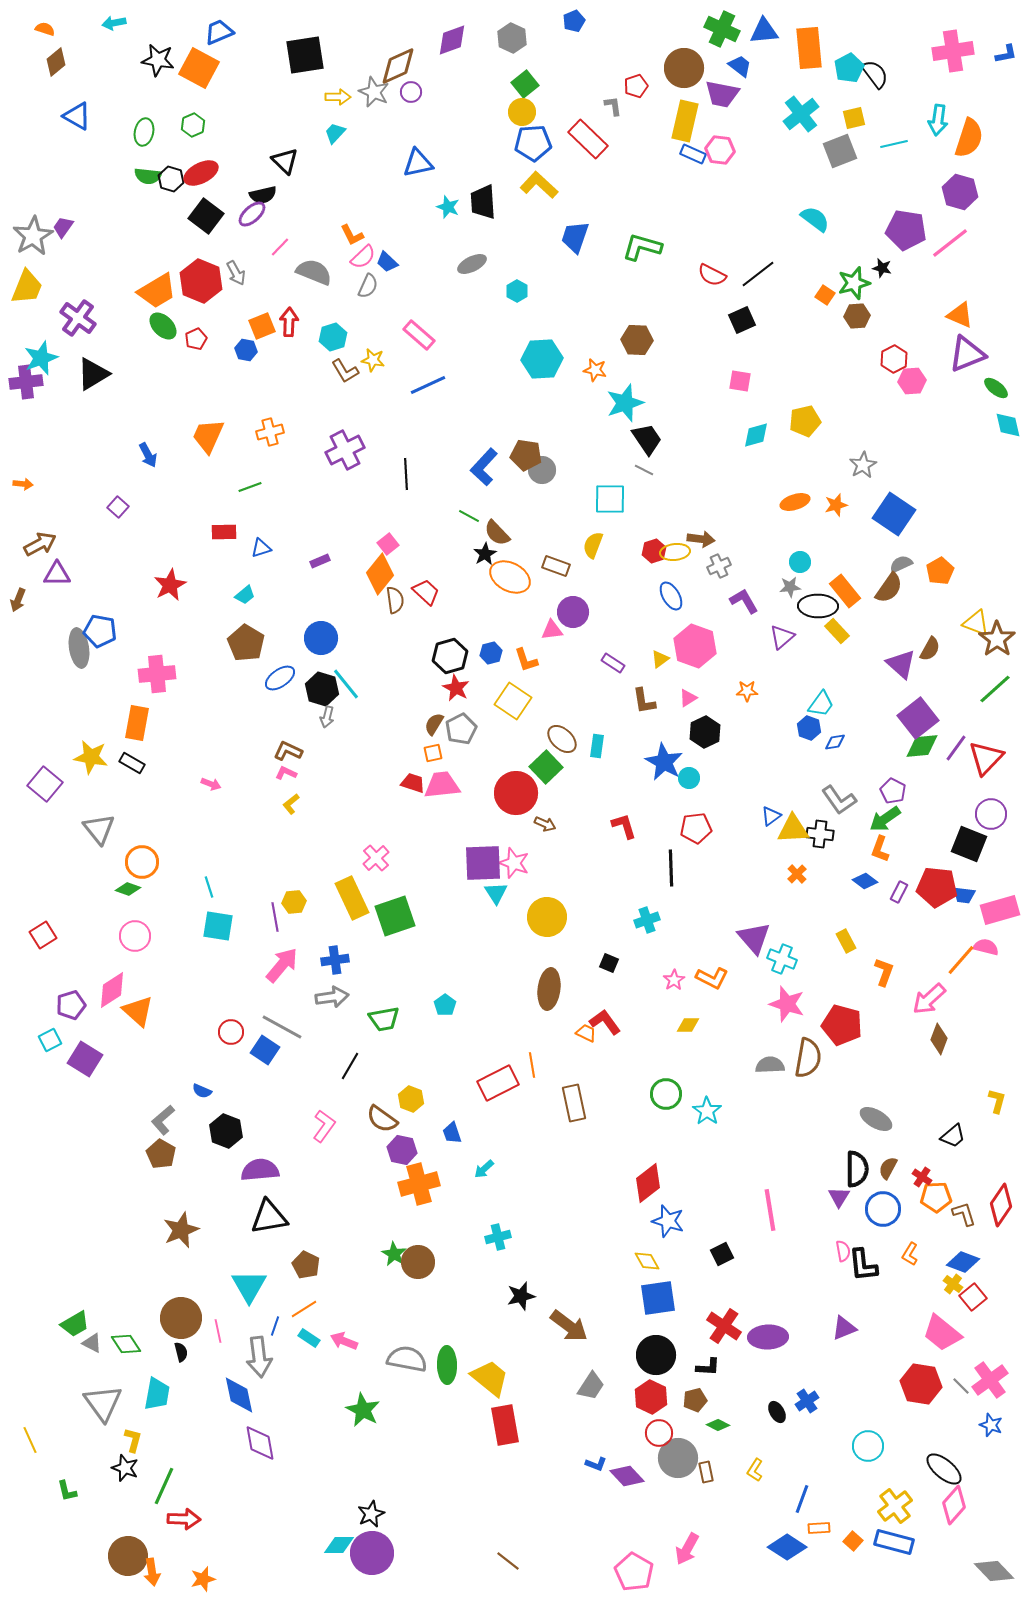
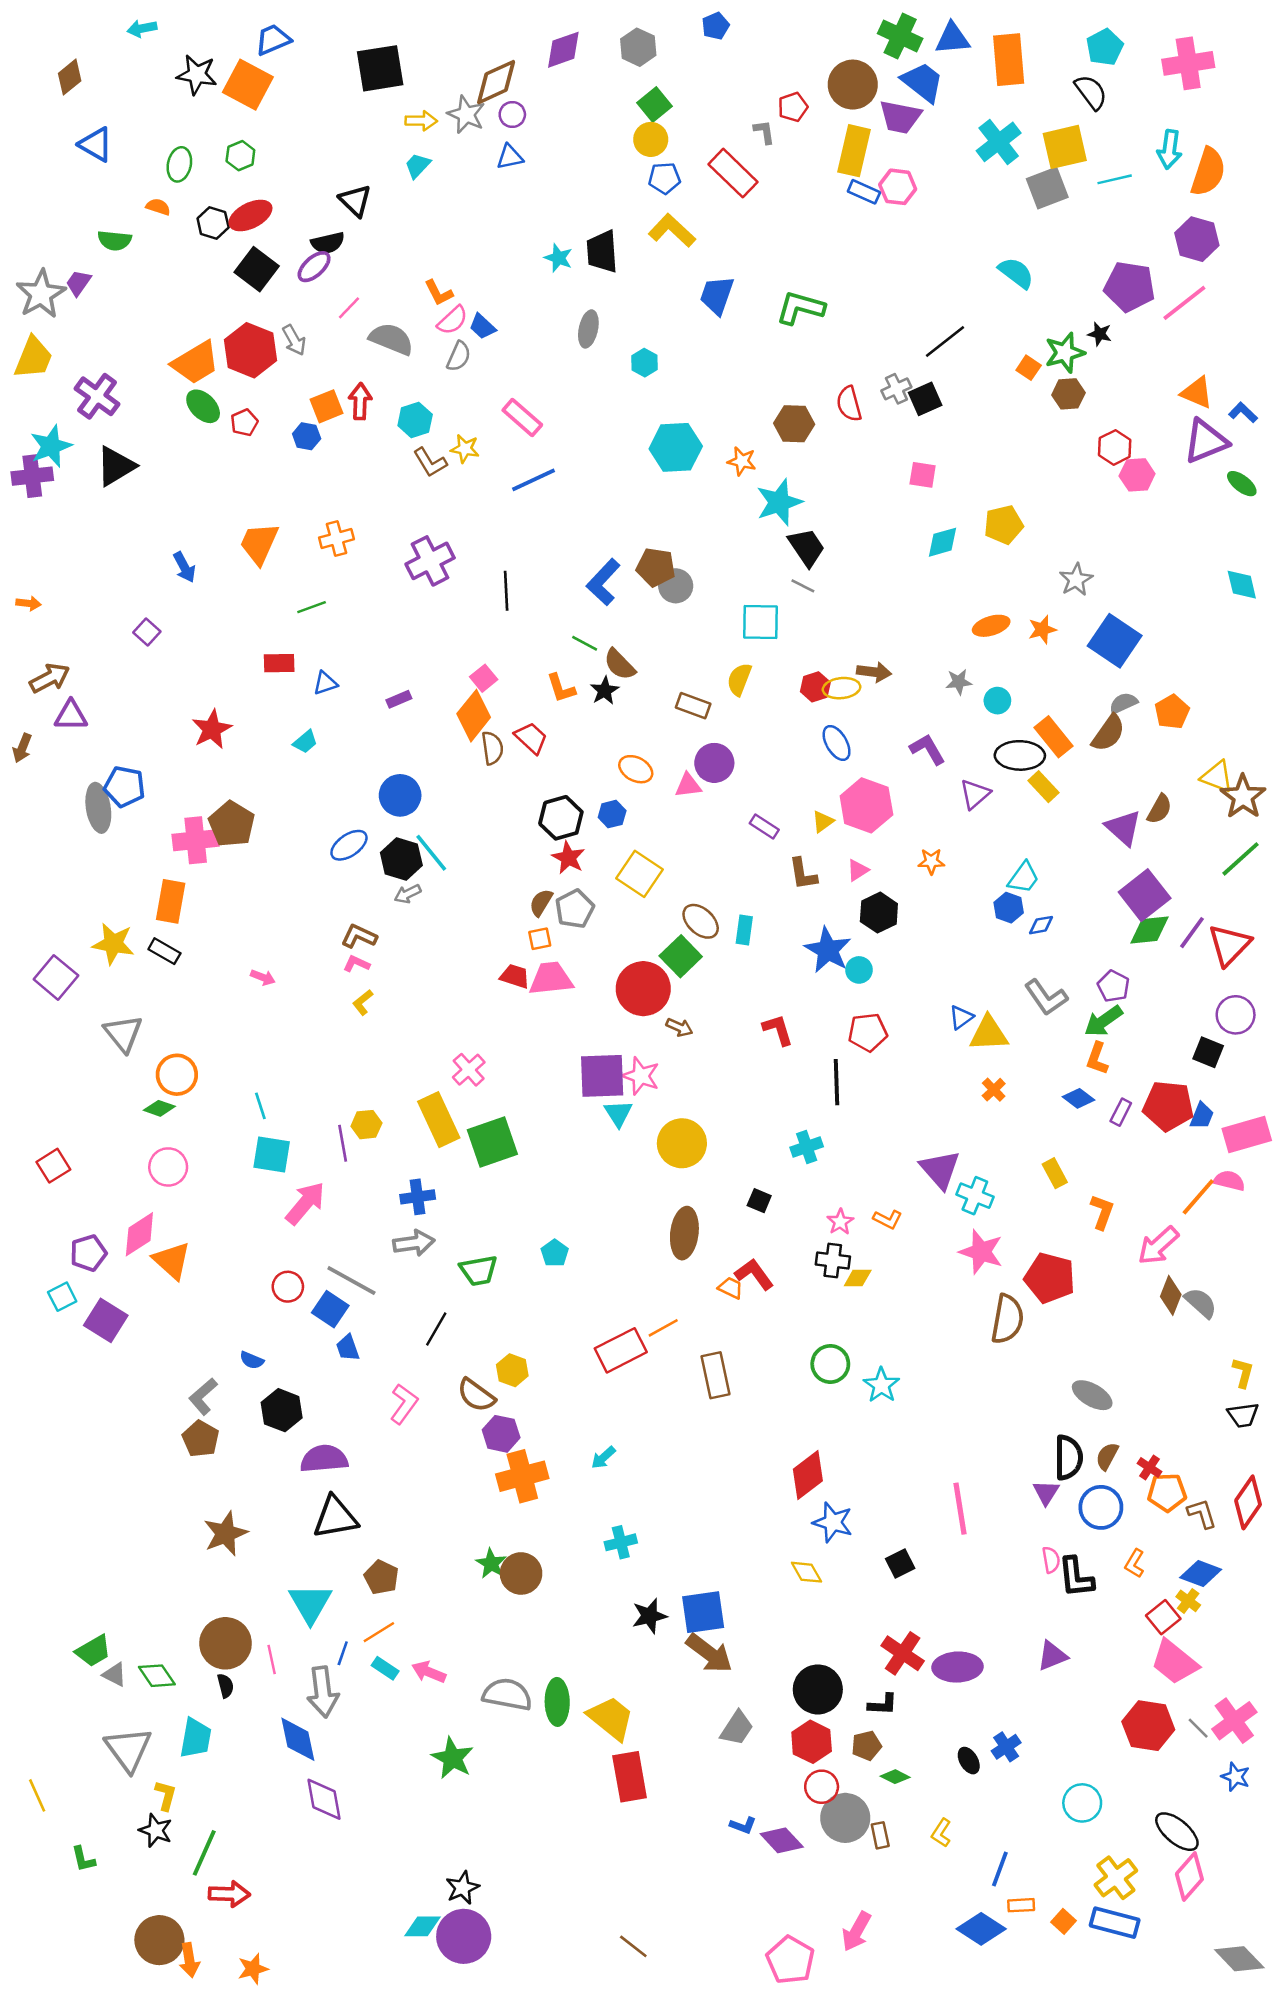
orange semicircle: (45, 29) -> (158, 207), moved
blue L-shape: (1006, 54) -> (1243, 413), moved, turned -125
blue trapezoid: (740, 66) -> (923, 82), size x1.5
cyan pentagon: (849, 68) -> (1105, 47), moved
yellow square: (854, 118) -> (1065, 147), size x1.6
blue pentagon: (533, 143) -> (664, 178), size x0.7
blue triangle: (418, 163) -> (510, 157), moved, size x0.7
green semicircle: (148, 176) -> (115, 240), moved
gray ellipse: (472, 264) -> (588, 329), turned -52
red semicircle: (712, 275) -> (849, 404), moved, turned 48
cyan diamond: (1008, 425) -> (1242, 585), moved
gray cross: (719, 566) -> (896, 389), moved
orange ellipse: (510, 577) -> (636, 769), moved, size x0.7
gray star: (790, 587) -> (959, 682), moved
brown pentagon: (246, 643) -> (232, 824), moved
orange L-shape: (526, 660) -> (561, 688), moved
gray arrow: (327, 717) -> (408, 894), turned 50
black cross: (820, 834) -> (833, 1260), moved
black square: (969, 844) -> (1208, 1052), size x0.7
blue trapezoid: (964, 895) -> (1202, 1116), turned -75
pink arrow: (282, 965) -> (305, 1203), moved
orange L-shape: (712, 978) -> (888, 1219), size x0.7
orange line: (532, 1065) -> (663, 1328), turned 70
gray semicircle: (770, 1065) -> (1201, 1303), moved, turned 44
blue trapezoid: (452, 1133) -> (348, 1348), moved
black trapezoid: (953, 1136) -> (1243, 1415), moved, turned 32
red square: (973, 1297) -> (1163, 1617), moved
blue square: (658, 1298) -> (703, 1612), moved

